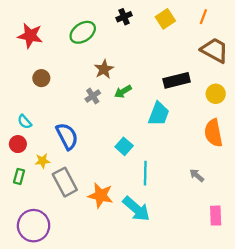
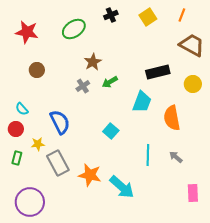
orange semicircle: (213, 133) -> (172, 118), moved
cyan line: (145, 173) -> (148, 155), moved

